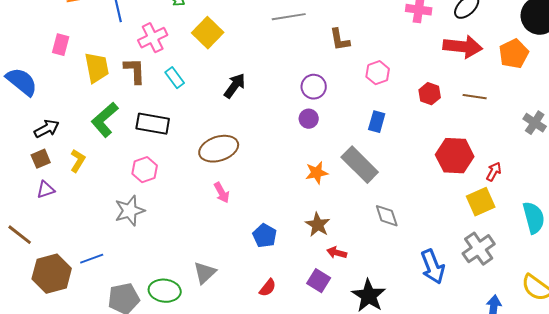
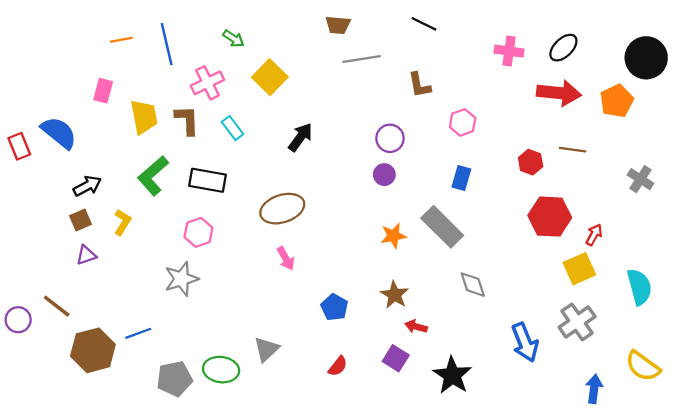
red hexagon: (430, 94) -> (531, 162), moved

